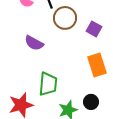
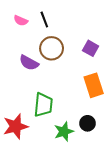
brown circle: (65, 18) -> (52, 48), moved

